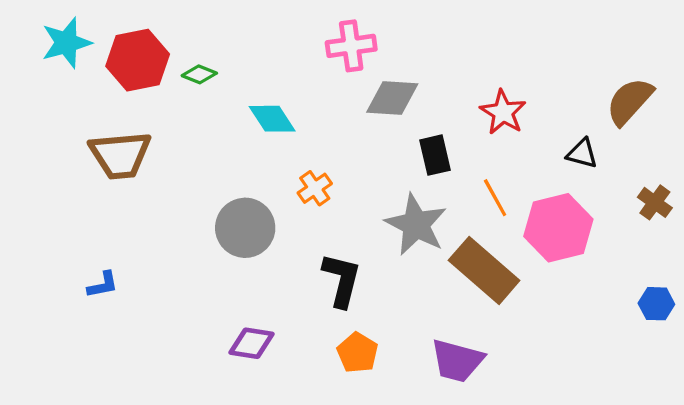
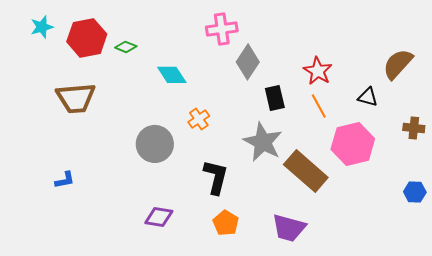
cyan star: (66, 43) -> (42, 27), size x0.7
gray diamond: (392, 98) -> (248, 62), turned -60
orange line: (495, 198) -> (319, 106), moved
brown cross: (655, 202) -> (414, 128), turned -30

